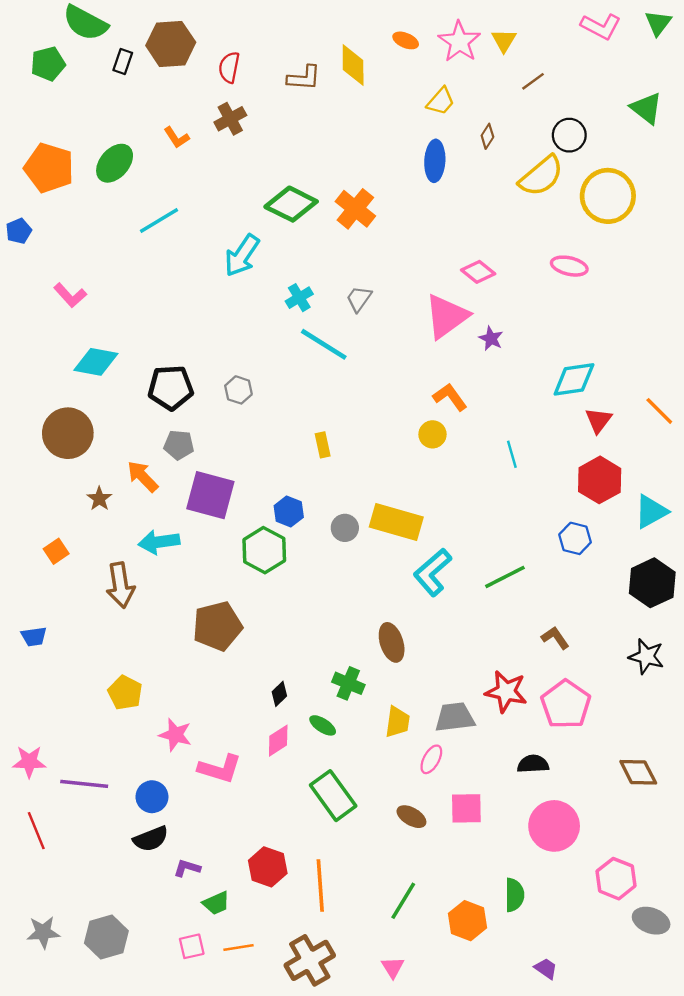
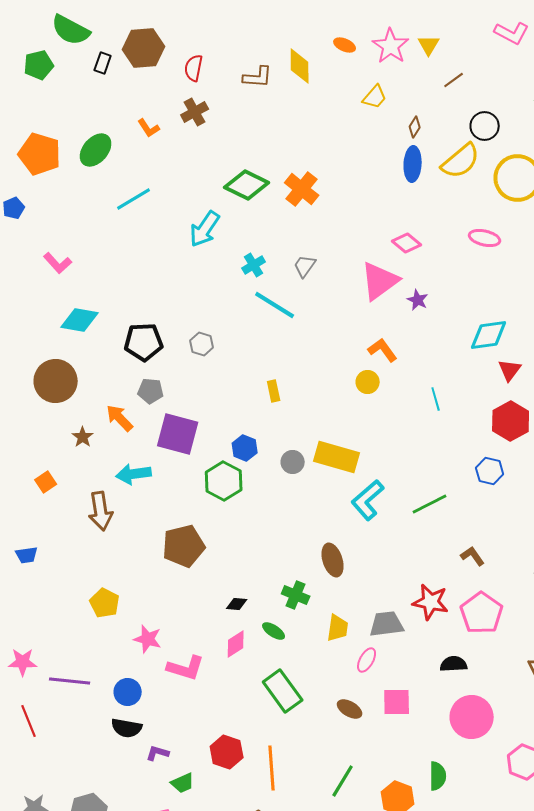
blue ellipse: (435, 161) -> (413, 164), moved
black diamond: (279, 694) -> (237, 604), turned 50
black semicircle: (151, 839) -> (127, 728), turned 32

